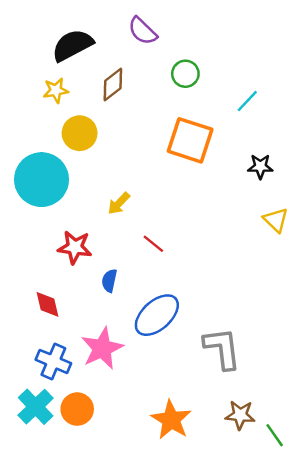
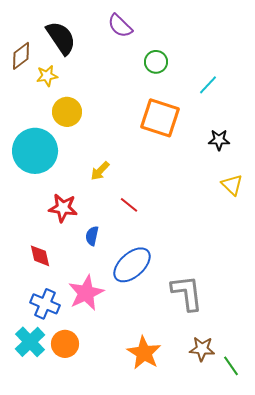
black semicircle: (72, 45) -> (61, 38), turned 84
brown diamond: (113, 84) -> (21, 56), moved

